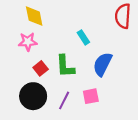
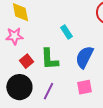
pink square: (91, 96) -> (84, 87), moved

